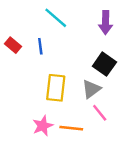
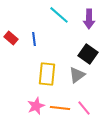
cyan line: (56, 18) -> (59, 15), moved
pink line: (100, 113) -> (84, 108), moved

